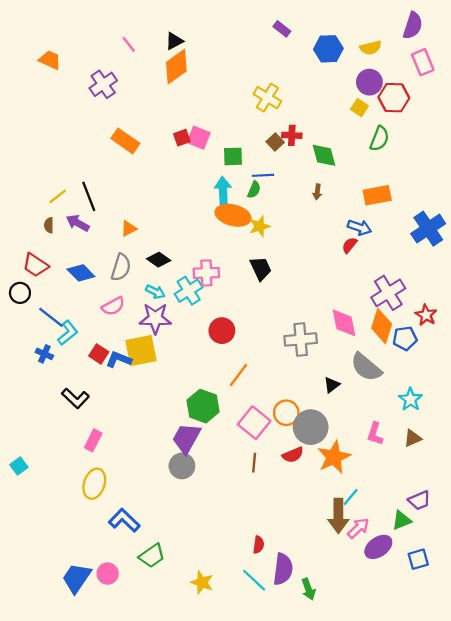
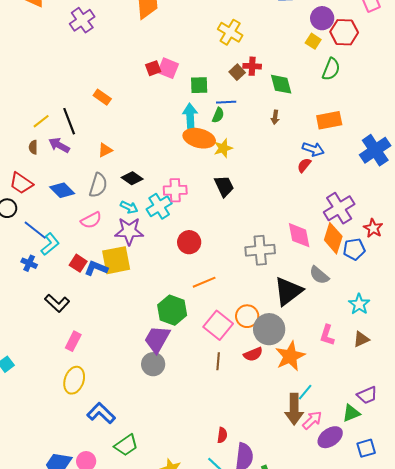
orange rectangle: (125, 141) -> (102, 97), moved, size x0.7
gray semicircle: (366, 367) -> (319, 275), size x0.7
orange line: (239, 375) -> (204, 282), turned 30
black triangle: (332, 385) -> (288, 291), size x2.0

